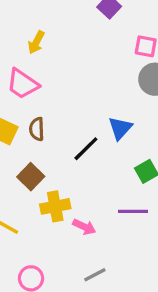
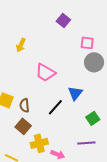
pink trapezoid: (23, 84) -> (45, 73), moved
brown semicircle: (37, 129) -> (24, 105), moved

